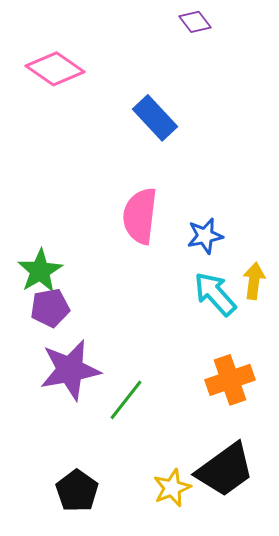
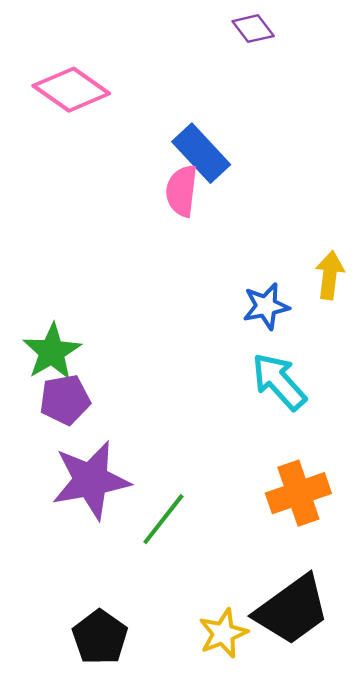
pink semicircle: (140, 216) -> (182, 191), moved, size x0.7
yellow arrow: (254, 281) -> (330, 275), moved

